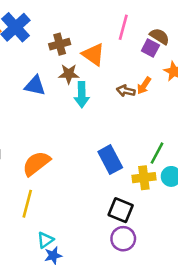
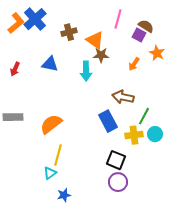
brown star: (69, 74) -> (101, 55), moved
brown arrow: (126, 91) -> (123, 97), moved, size x1.5
yellow line: (27, 204) -> (58, 155), moved
cyan triangle: (45, 240) -> (50, 173), moved

